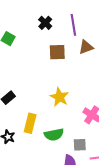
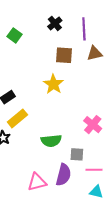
yellow star: (59, 97) -> (53, 84), moved
yellow rectangle: (30, 123) -> (17, 118), moved, turned 30

